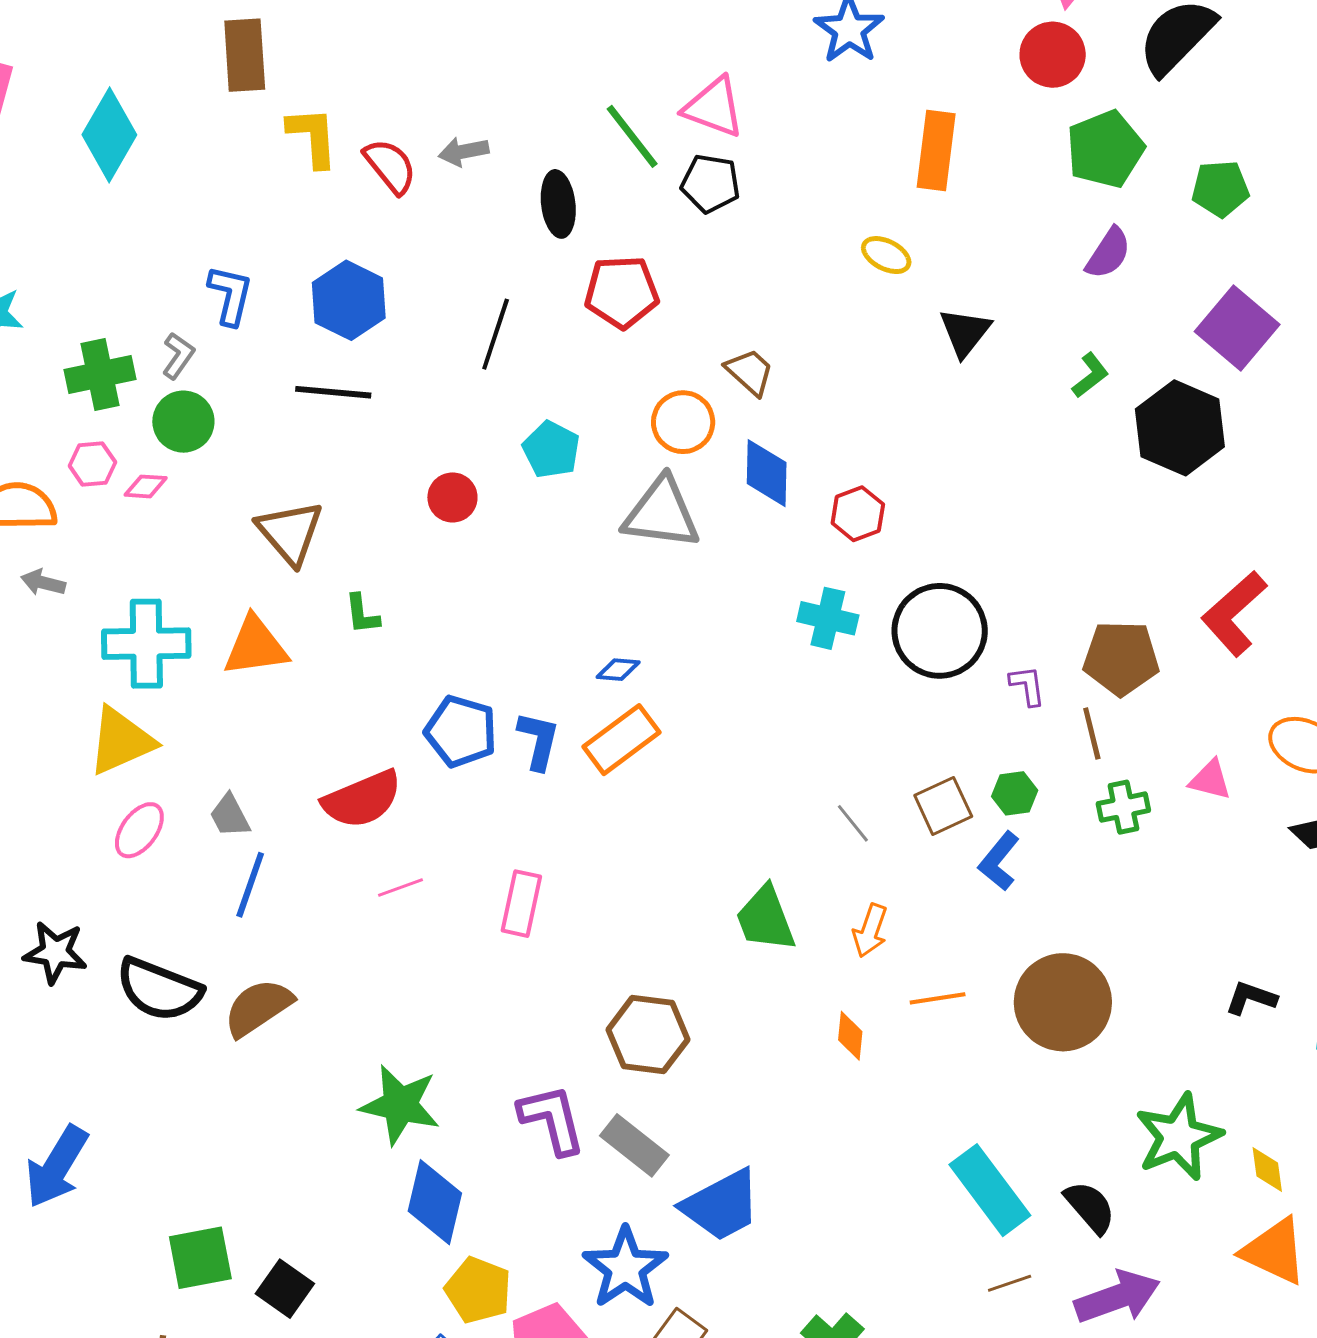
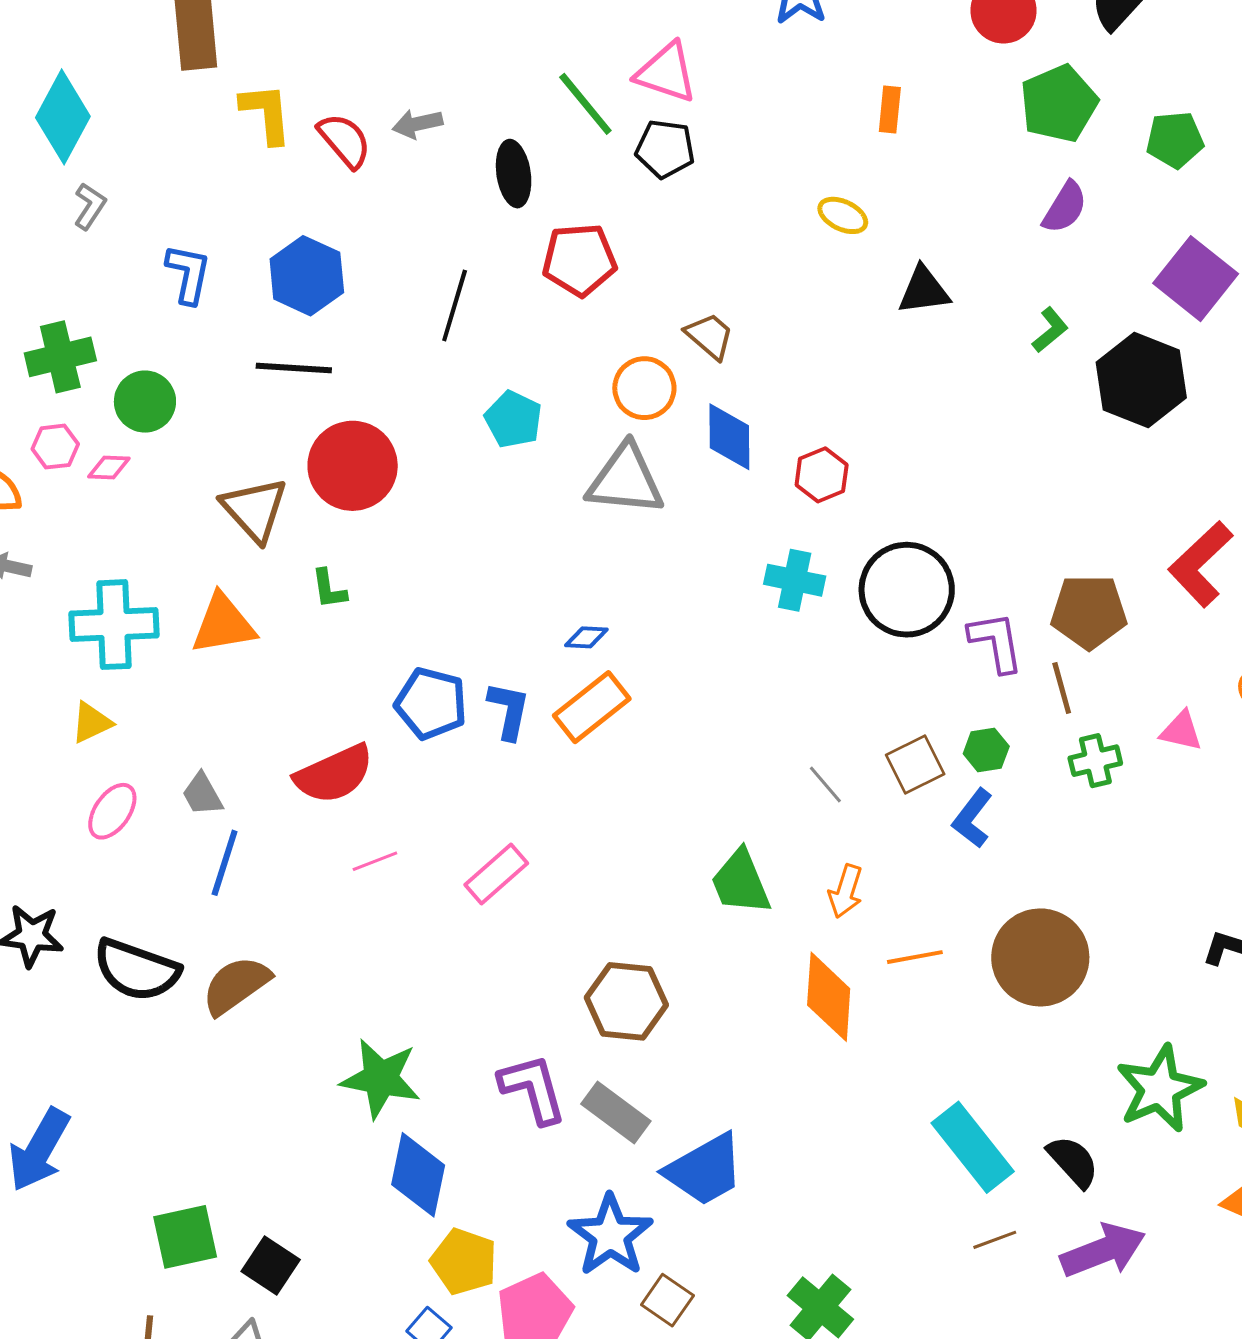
orange rectangle: (936, 150) -> (890, 110), size x0.6
black triangle: (965, 332) -> (924, 290), turned 46
gray L-shape: (178, 356) -> (90, 206), moved
red circle: (452, 497) -> (353, 466), moved, size x1.8
purple L-shape: (1027, 686) -> (996, 642), size x1.5
yellow triangle: (121, 741) -> (91, 723), size x0.6
pink rectangle: (521, 904) -> (496, 874), turned 38
orange diamond: (850, 1036) -> (829, 997), size x1.8

